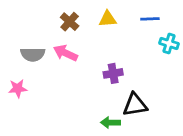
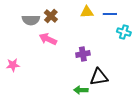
yellow triangle: (108, 19) -> (87, 12), moved
gray semicircle: (33, 54) -> (31, 20), moved

